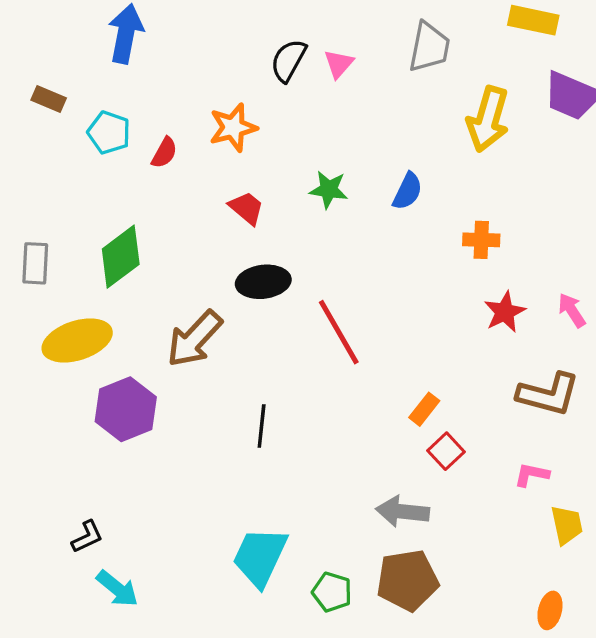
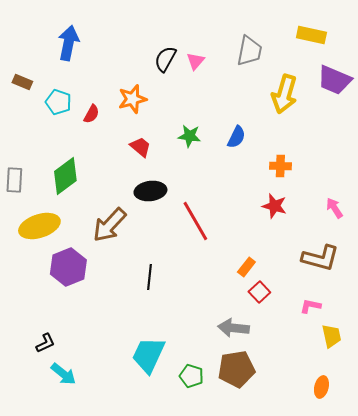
red star: (505, 312) -> (274, 206), moved, turned -30

